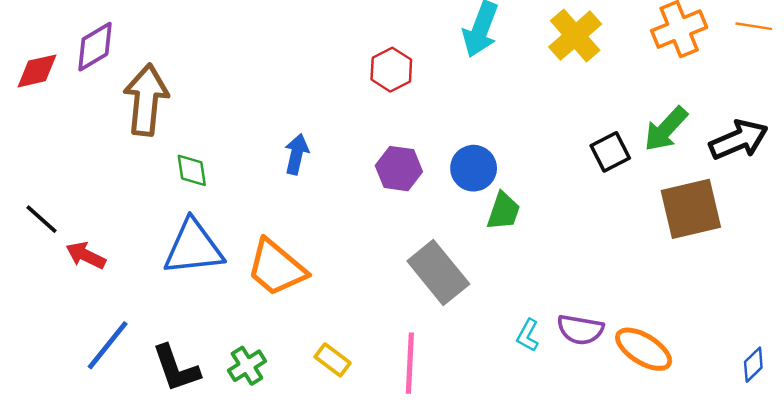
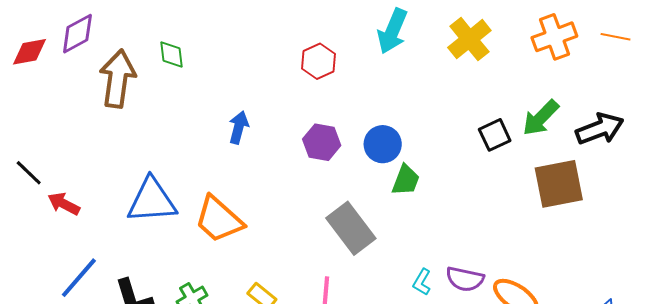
green diamond: (192, 170) -> (171, 55), moved

